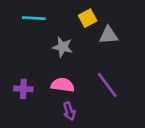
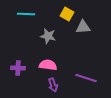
yellow square: (88, 18) -> (67, 14), turned -32
purple line: (107, 85) -> (86, 78), moved, turned -35

